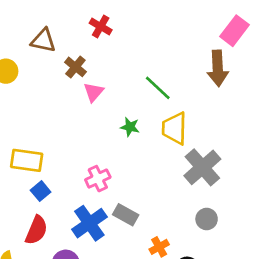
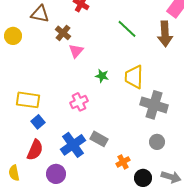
green line: (158, 88) -> (127, 29), moved
gray cross: (202, 167) -> (154, 105), turned -32
pink cross: (98, 179) -> (79, 102), moved

